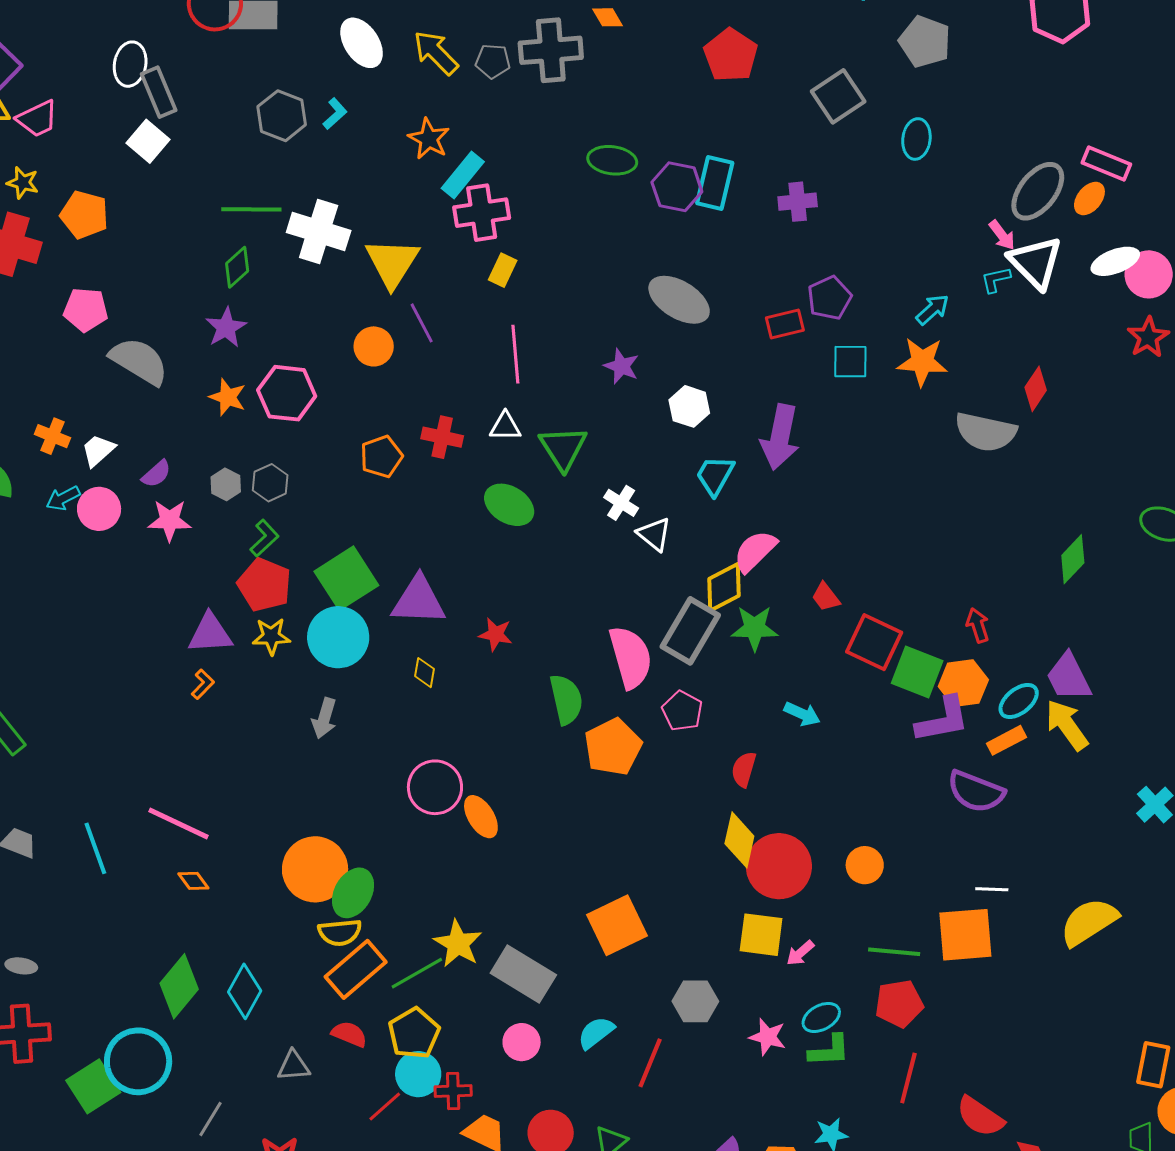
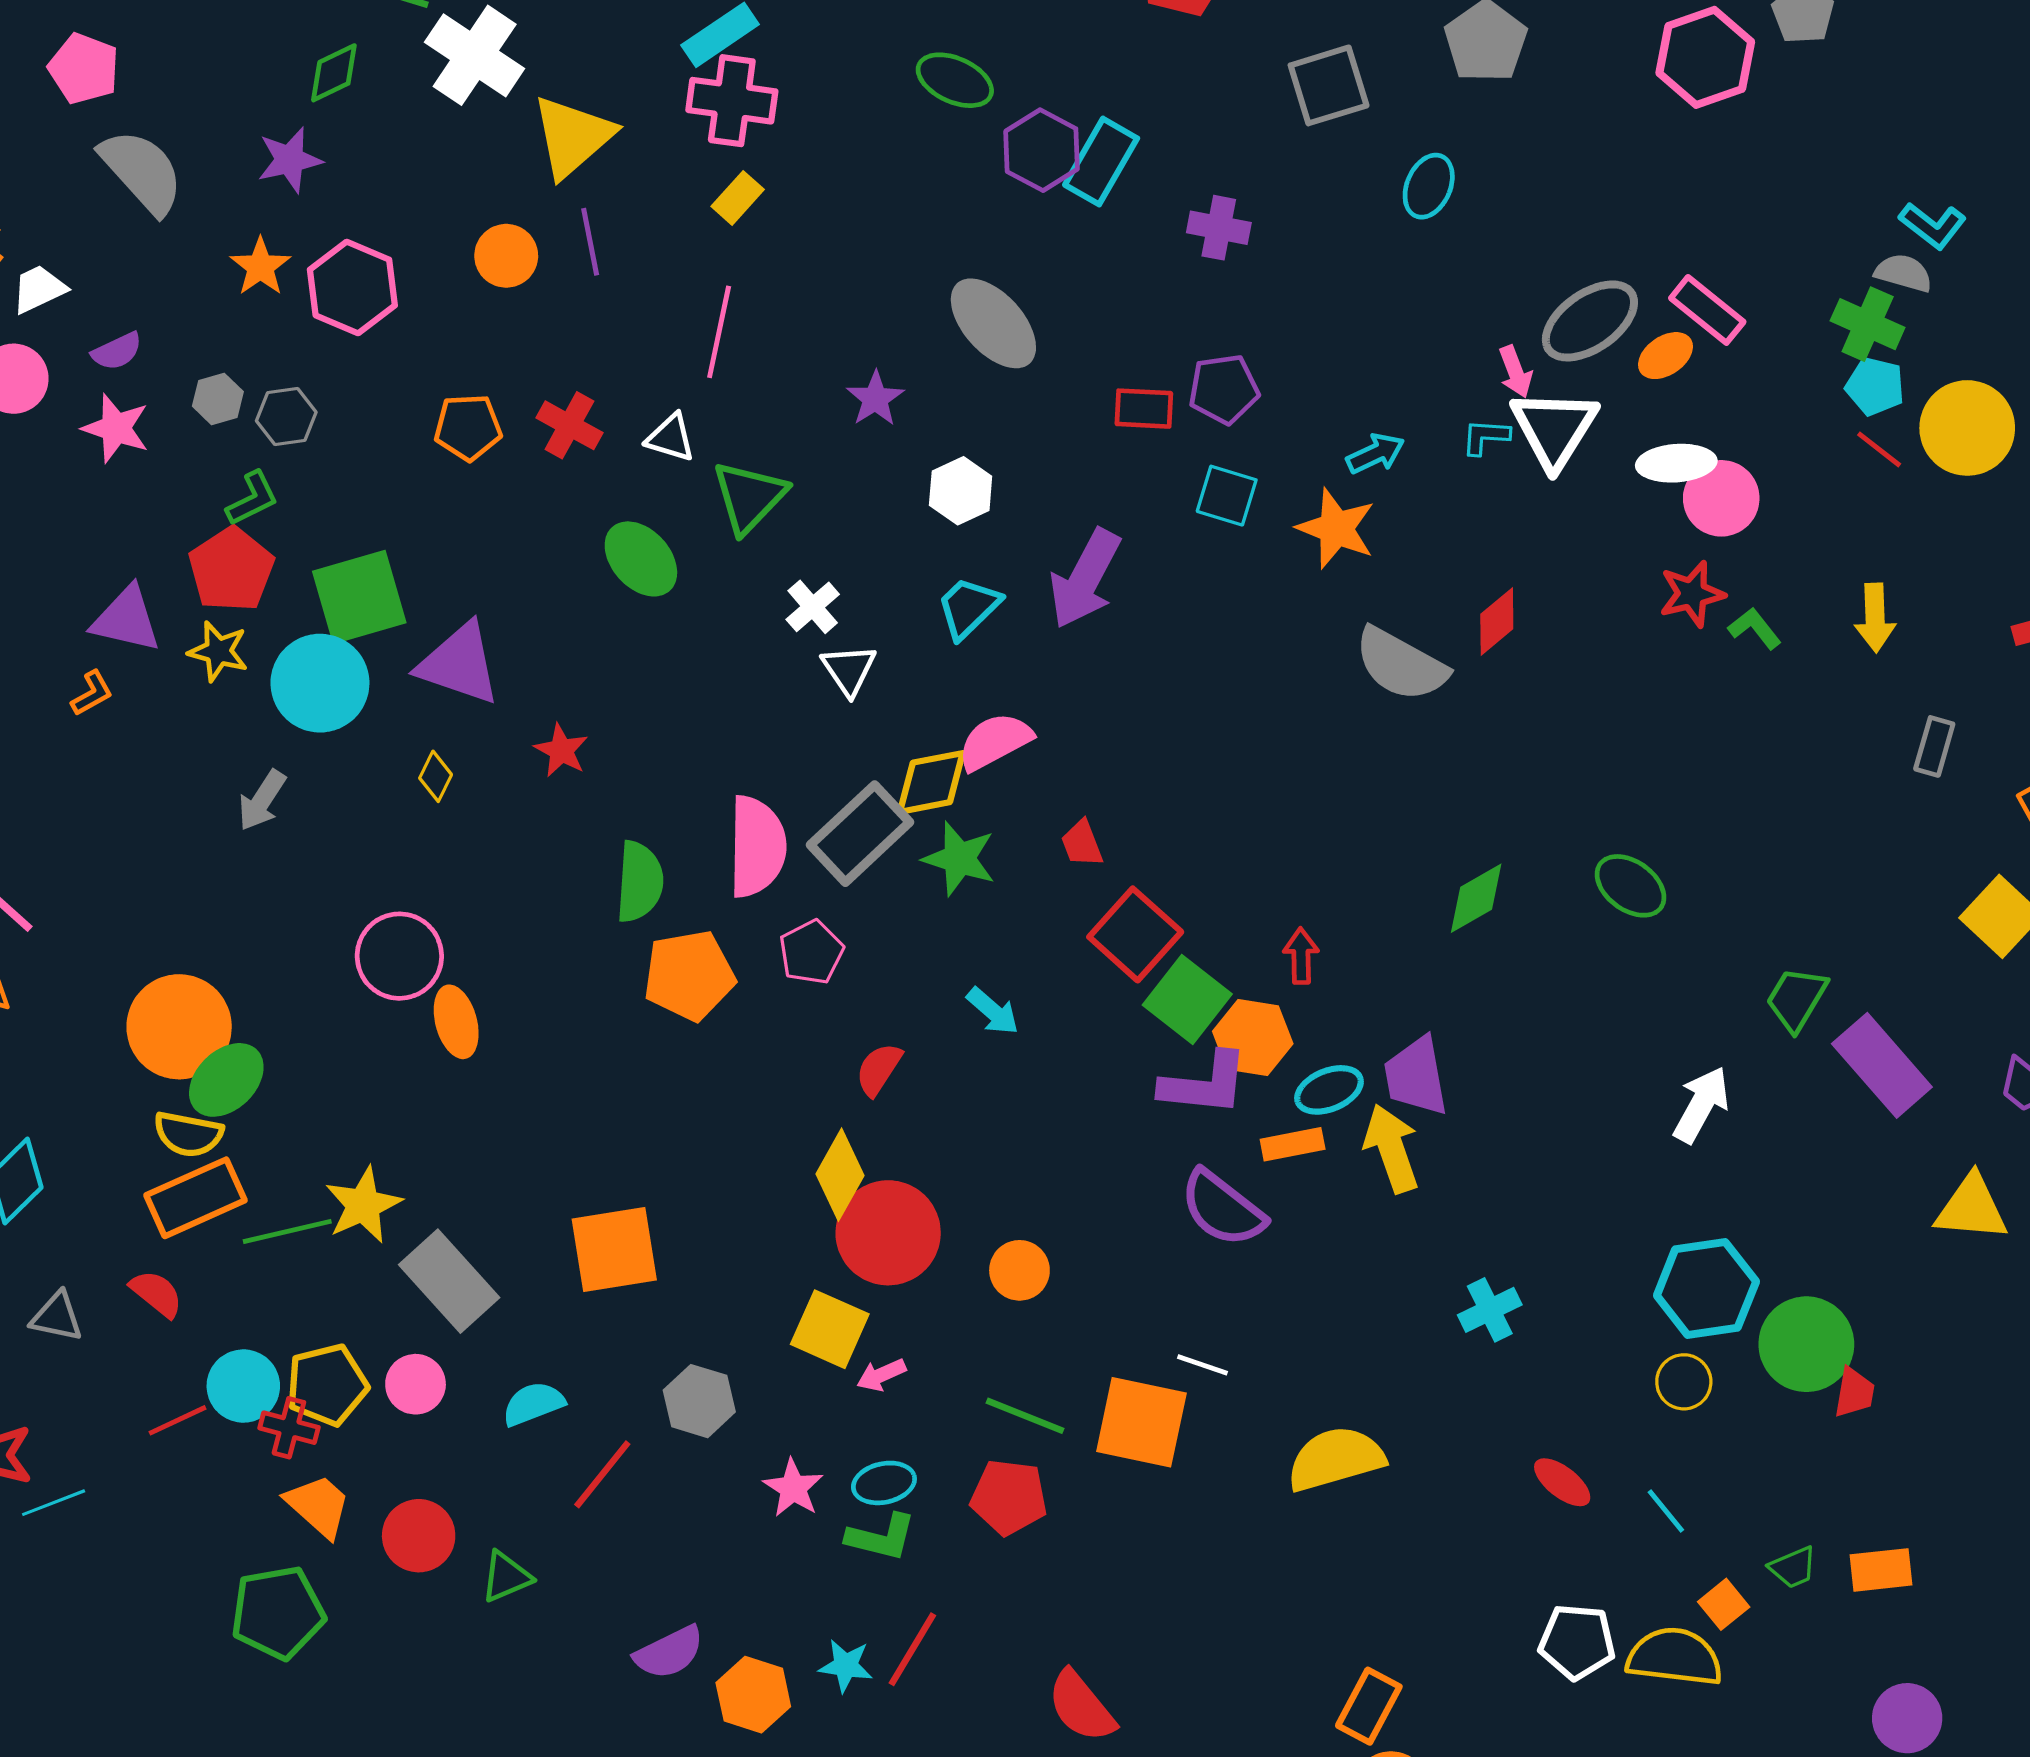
yellow pentagon: (414, 1033) -> (327, 1385), moved
red line: (908, 1078) -> (912, 1649), moved

